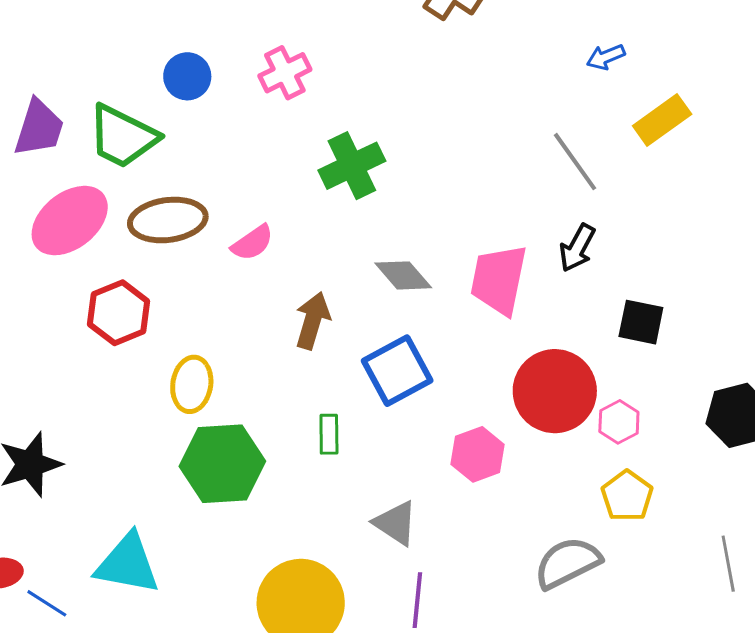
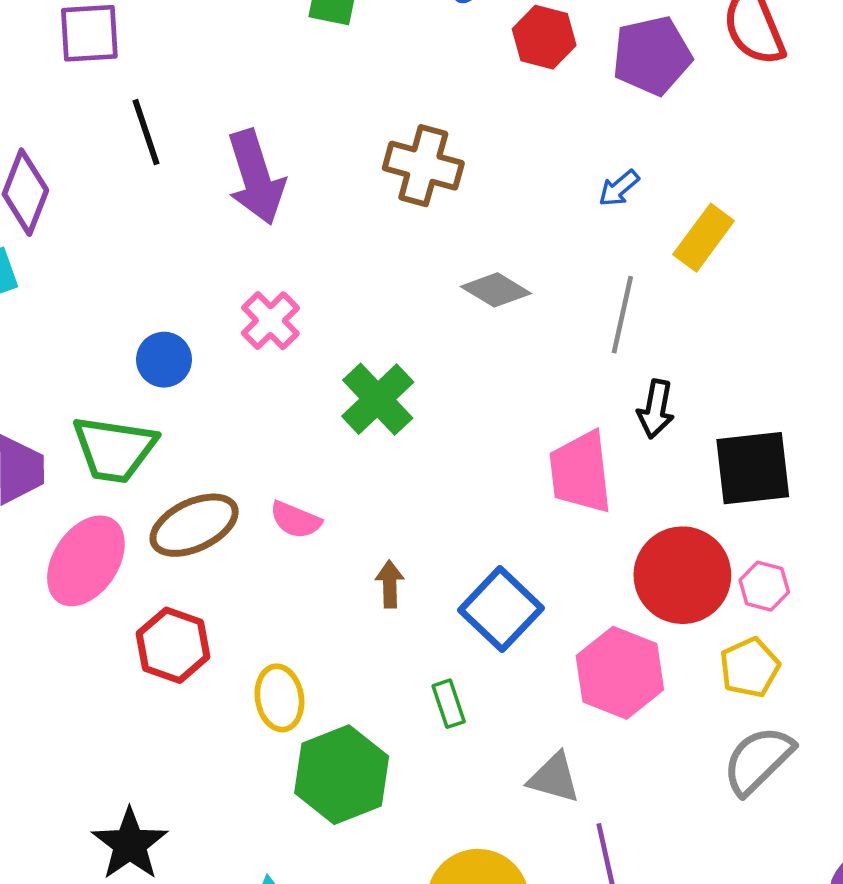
gray line: (575, 162) -> (622, 315), turned 66
pink semicircle: (252, 243) -> (296, 520), turned 75
gray diamond: (403, 275) -> (496, 290), moved
brown arrow: (313, 321) -> (390, 584), size x0.7
black square: (641, 322) -> (753, 468), size x1.5
pink hexagon: (478, 454) -> (620, 673), size x1.4
yellow pentagon: (627, 496) -> (750, 667), moved, turned 30

